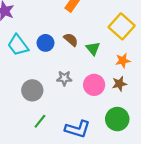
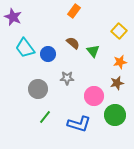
yellow square: (122, 26) -> (119, 31), size x0.7
blue circle: (46, 43) -> (48, 54), moved
pink circle: (94, 85) -> (94, 96), moved

